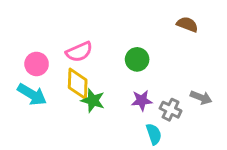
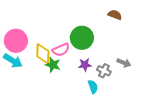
pink semicircle: (79, 52) -> (61, 50), moved
green circle: (137, 59) -> (82, 38), size x1.5
pink circle: (37, 64) -> (16, 41), size x1.5

